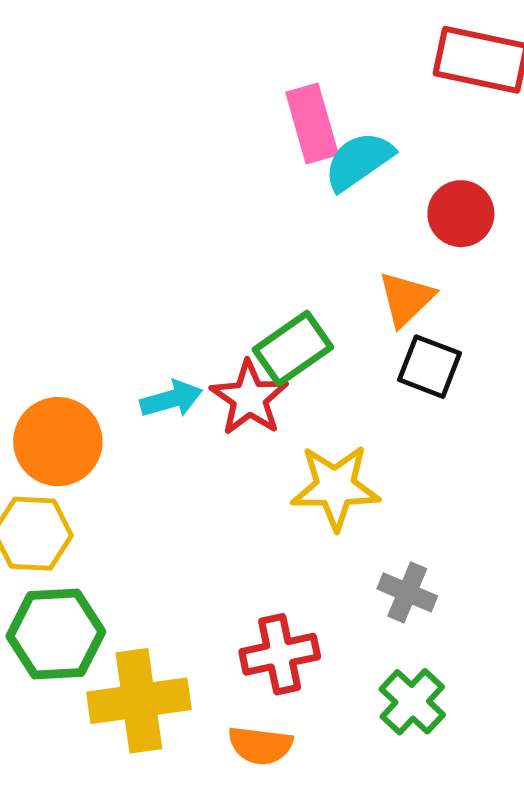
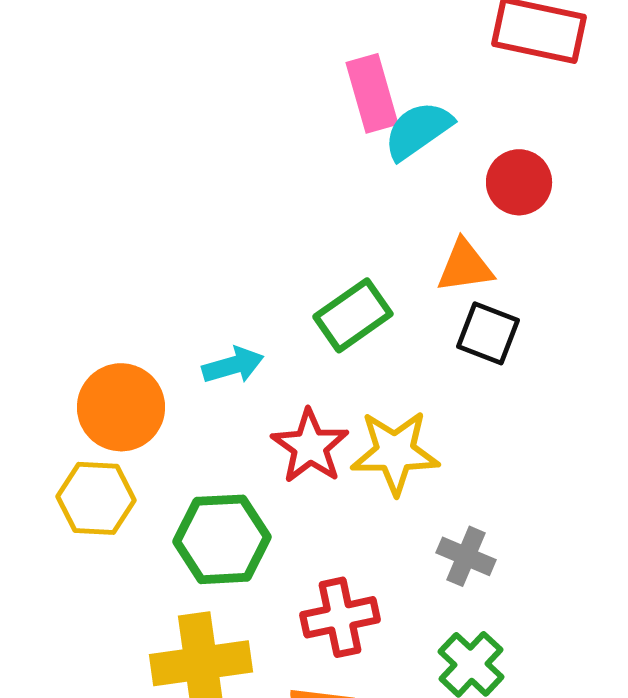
orange triangle: (406, 299) -> (465, 266), turned 36
red star: (249, 398) -> (310, 446), moved
green hexagon: (56, 634) -> (222, 539), moved

